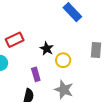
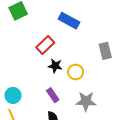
red rectangle: (15, 40) -> (45, 45), moved

